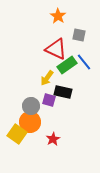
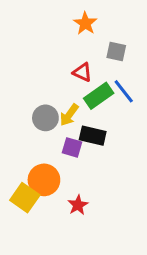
red triangle: (56, 49) -> (82, 72), size x0.6
gray circle: (31, 106) -> (45, 118), moved

